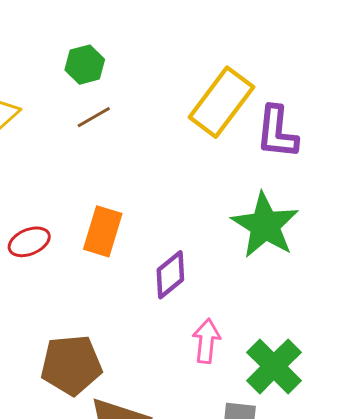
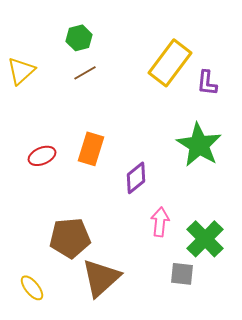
purple L-shape: (277, 132) -> (207, 83), size x0.7

